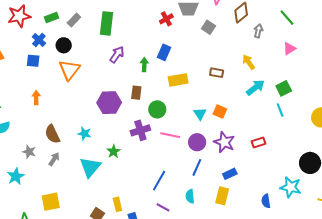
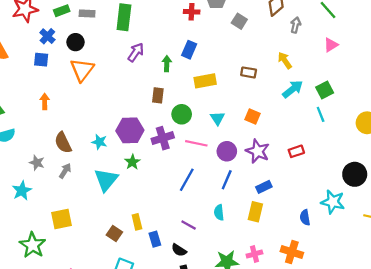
red cross: (166, 19) -> (192, 12), turned 32
gray rectangle: (74, 20) -> (87, 13), turned 48
purple hexagon: (109, 103) -> (130, 130), moved
cyan triangle: (200, 114) -> (217, 118), moved
blue line: (159, 181) -> (187, 180), moved

